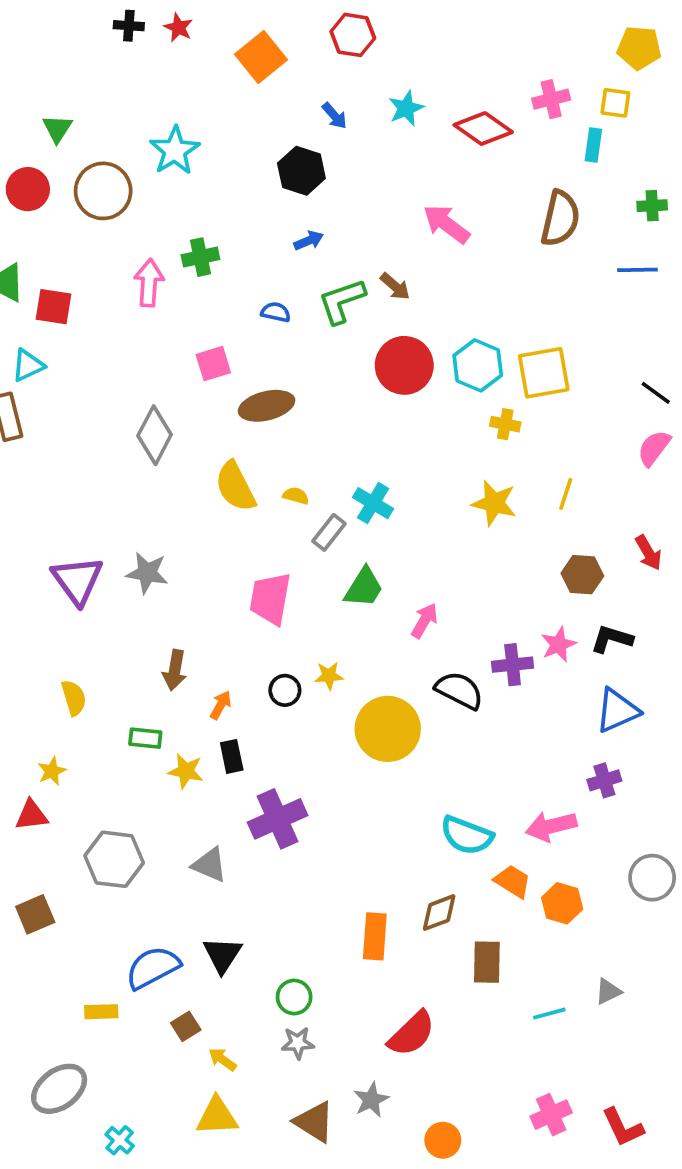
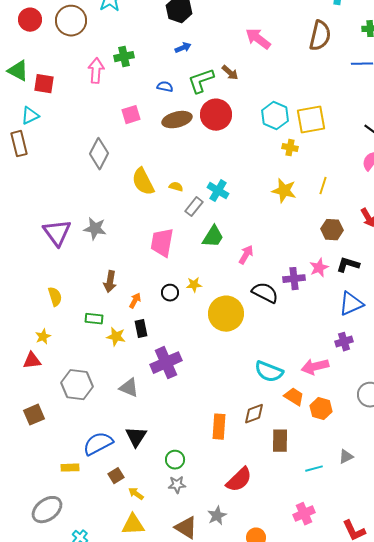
red circle: (404, 365) -> (216, 115), moved
brown ellipse: (267, 406) -> (177, 120), moved
pink cross: (551, 1115) -> (304, 514), moved

